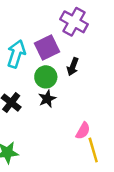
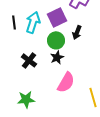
pink semicircle: (83, 131) -> (66, 82), moved, size x1.5

